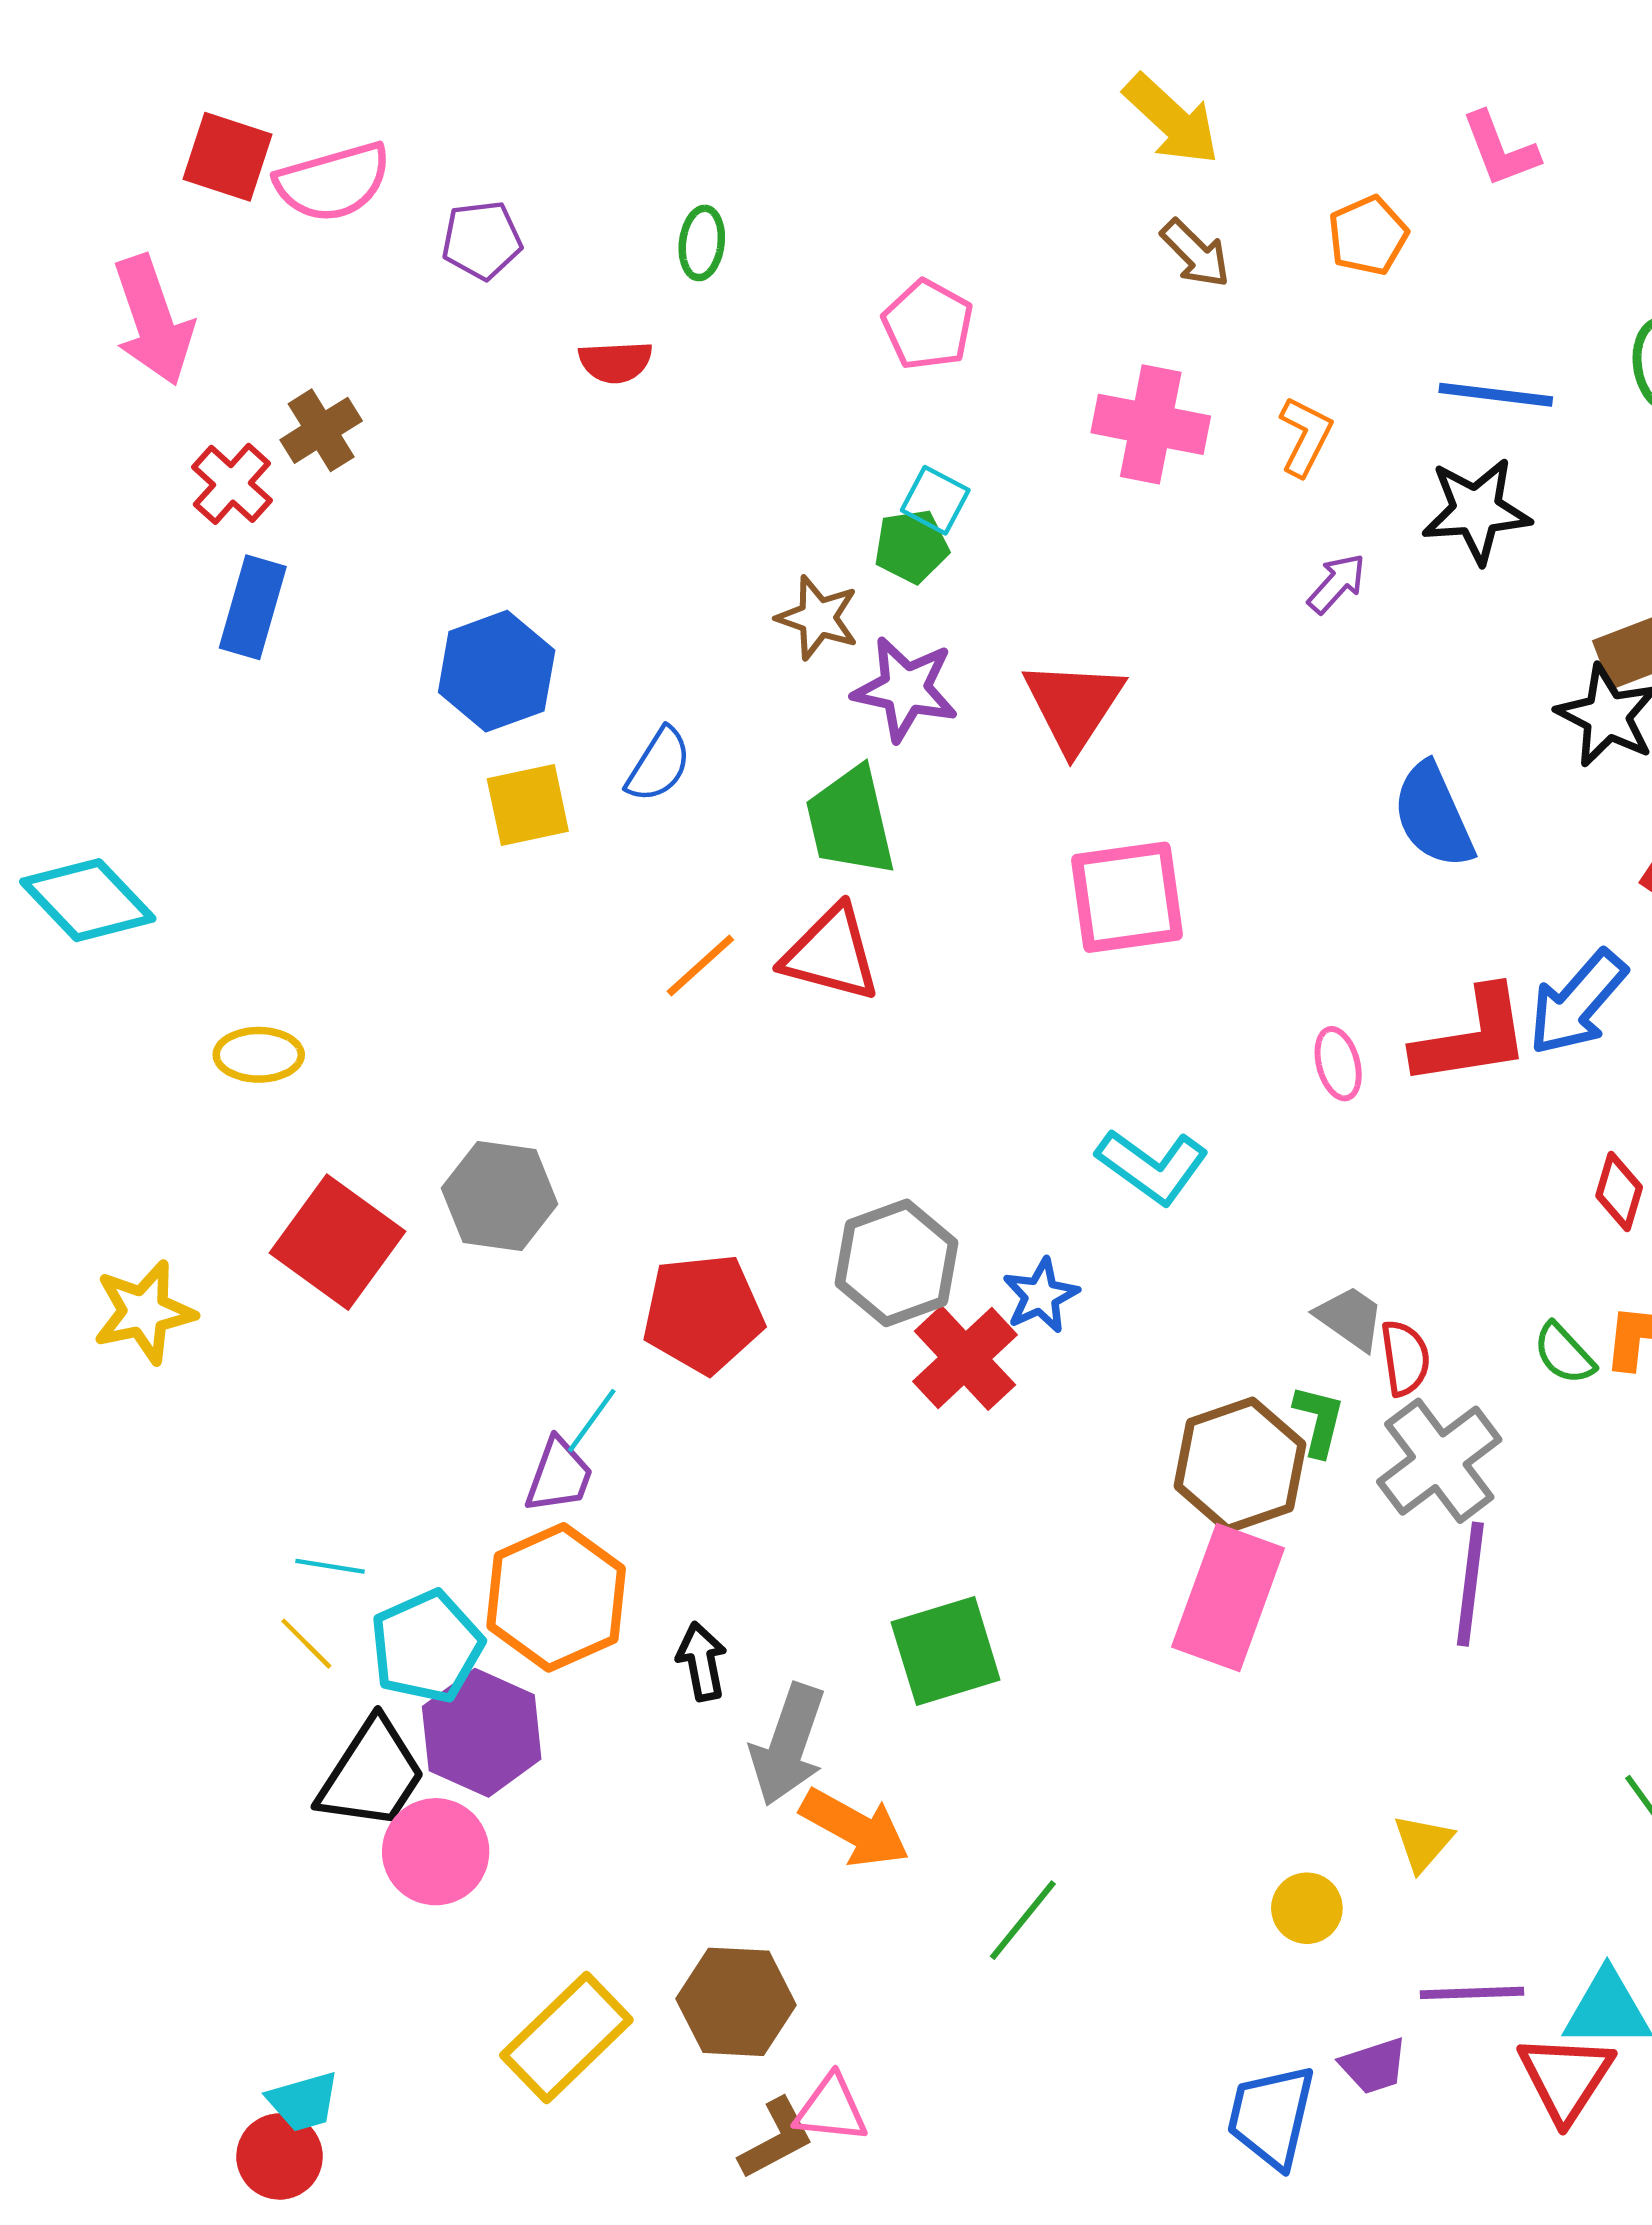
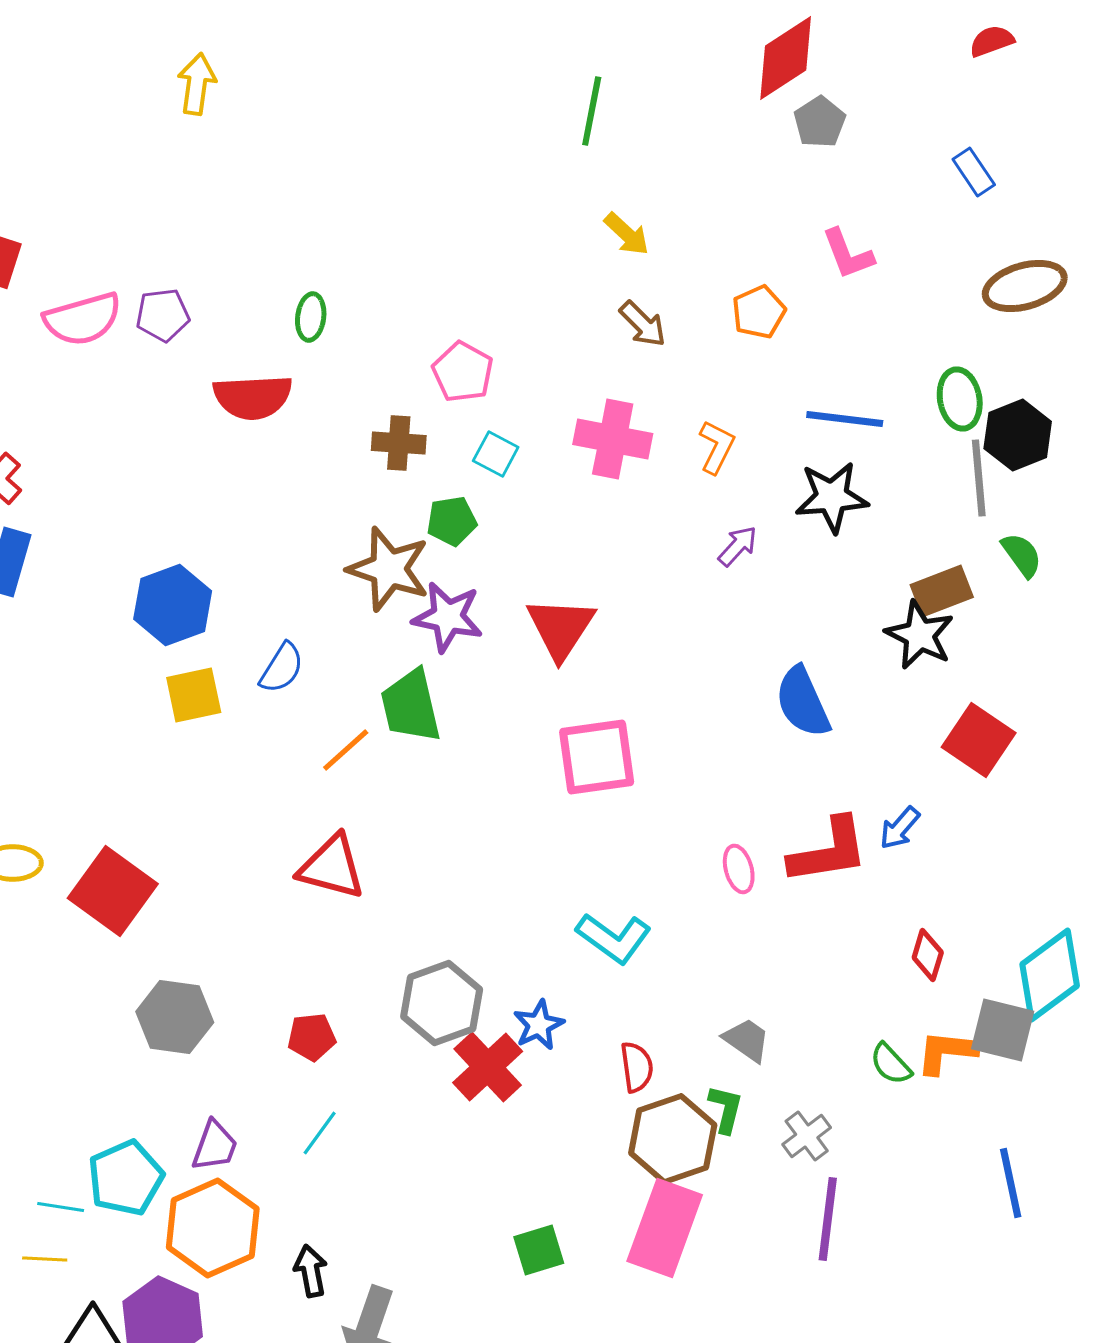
yellow arrow: (1172, 120) -> (627, 234), size x0.7
pink semicircle: (333, 182) -> (83, 319), moved
red semicircle: (616, 362) -> (253, 397), size x1.6
brown cross: (321, 430) -> (399, 443), moved, turned 36
cyan square: (935, 500) -> (496, 454), moved
brown star: (818, 618) -> (389, 569), size x1.5
red triangle: (831, 954) -> (332, 867), moved
orange line: (700, 966) -> (346, 750), moved
blue arrow: (1577, 1003) -> (900, 828), size x0.6
gray hexagon: (500, 1196) -> (175, 1017), moved
red square: (337, 1242) -> (113, 891), moved
red pentagon: (703, 1313) -> (312, 1037), size x0.6
red semicircle: (1405, 1358) -> (637, 1067), moved
cyan line: (592, 1421) -> (320, 1133), moved
gray cross: (1439, 1461) -> (807, 1136), size x0.6
yellow line: (306, 1644) -> (45, 1259), turned -42
cyan pentagon: (427, 1647) -> (126, 1178), moved
green square: (946, 1651) -> (539, 1250), moved, size x0.7

